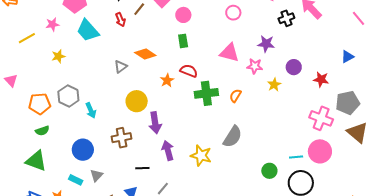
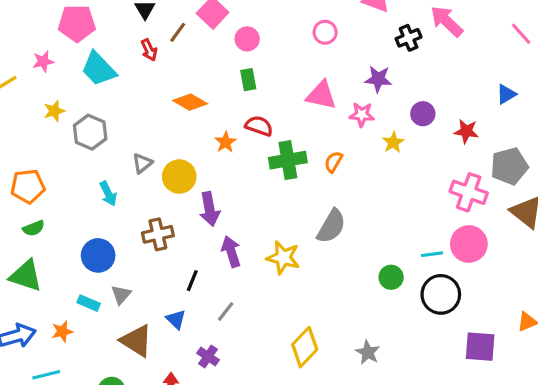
gray triangle: (121, 67) -> (142, 163), moved
gray hexagon: (68, 96) -> (90, 132), moved
black line: (142, 168) -> (192, 281), turned -64

